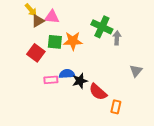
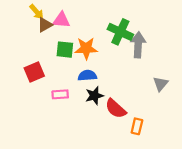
gray arrow: (117, 38) -> (138, 45), size x1.5
red square: (36, 53) -> (34, 72), moved, turned 30
blue semicircle: (67, 74) -> (87, 76), moved

